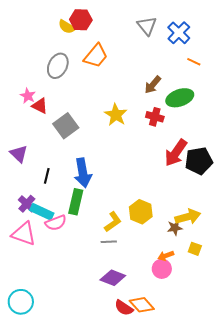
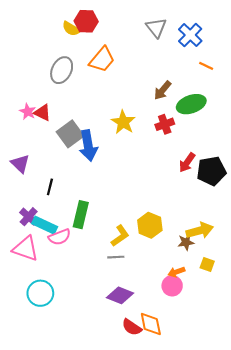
pink star: (28, 96) -> (28, 112), moved
red cross: (155, 117) -> (165, 124), turned -36
red arrow: (176, 153) -> (187, 163), size x0.7
blue arrow: (83, 173) -> (88, 146), moved
cyan circle: (21, 302) -> (40, 293), moved
orange diamond: (142, 305) -> (151, 324), turned 30

